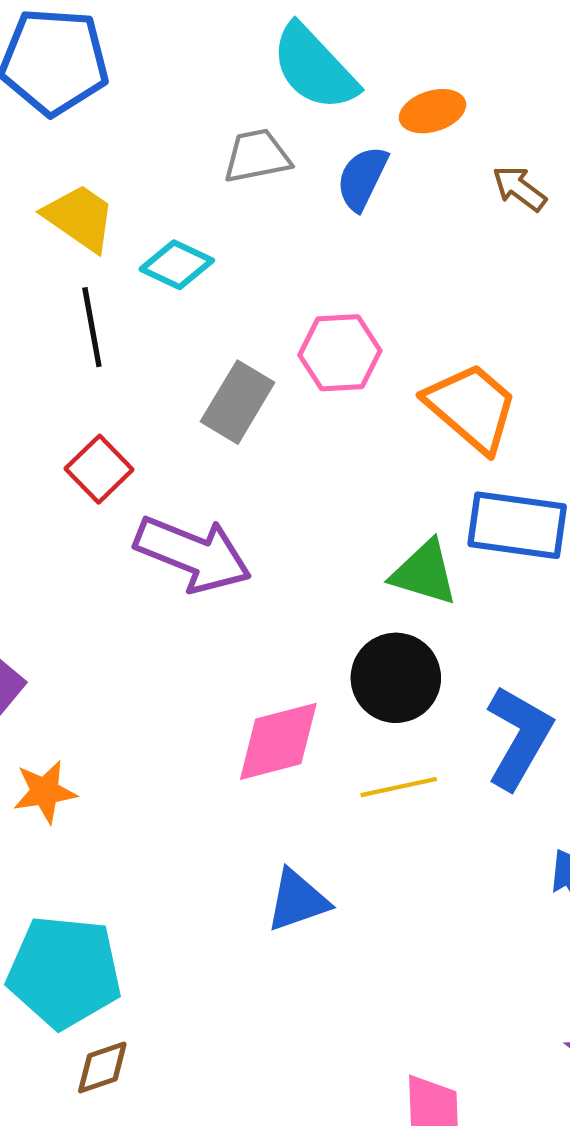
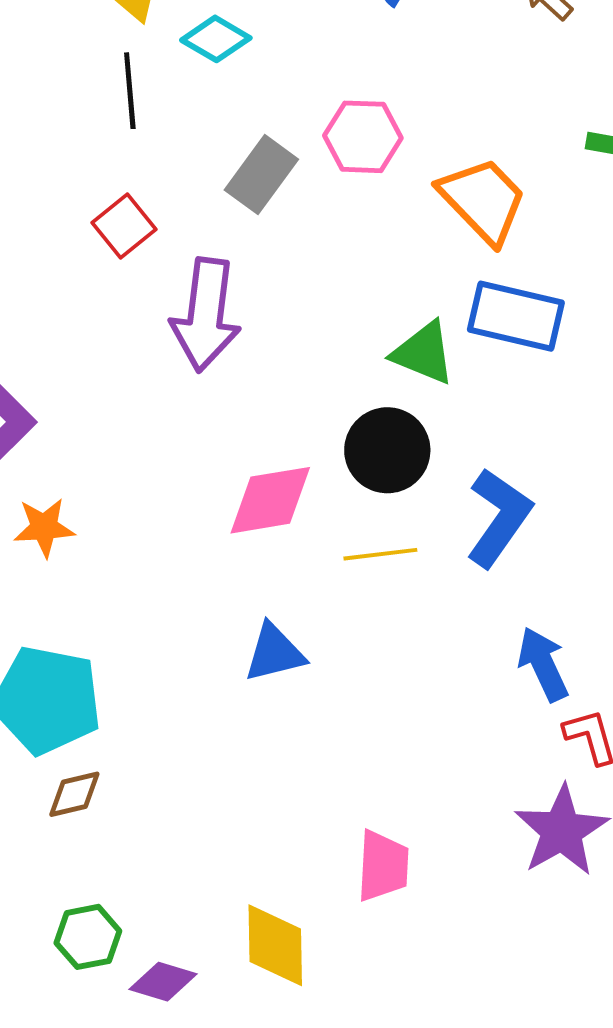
purple arrow: (193, 554) -> (206, 315), turned 70

